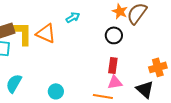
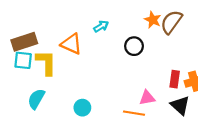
yellow L-shape: (23, 33) -> (46, 63), moved
black circle: (114, 35) -> (134, 46), moved
red rectangle: (113, 65) -> (175, 79), moved

